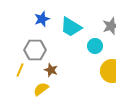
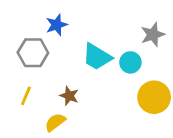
cyan trapezoid: (71, 27) -> (97, 57), moved
gray hexagon: (35, 50) -> (33, 53), moved

